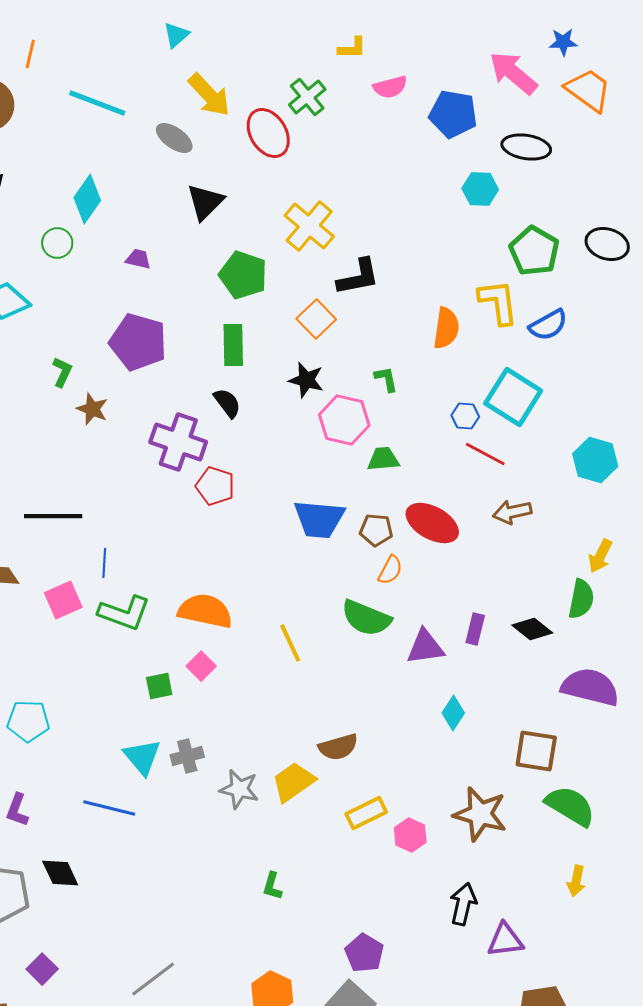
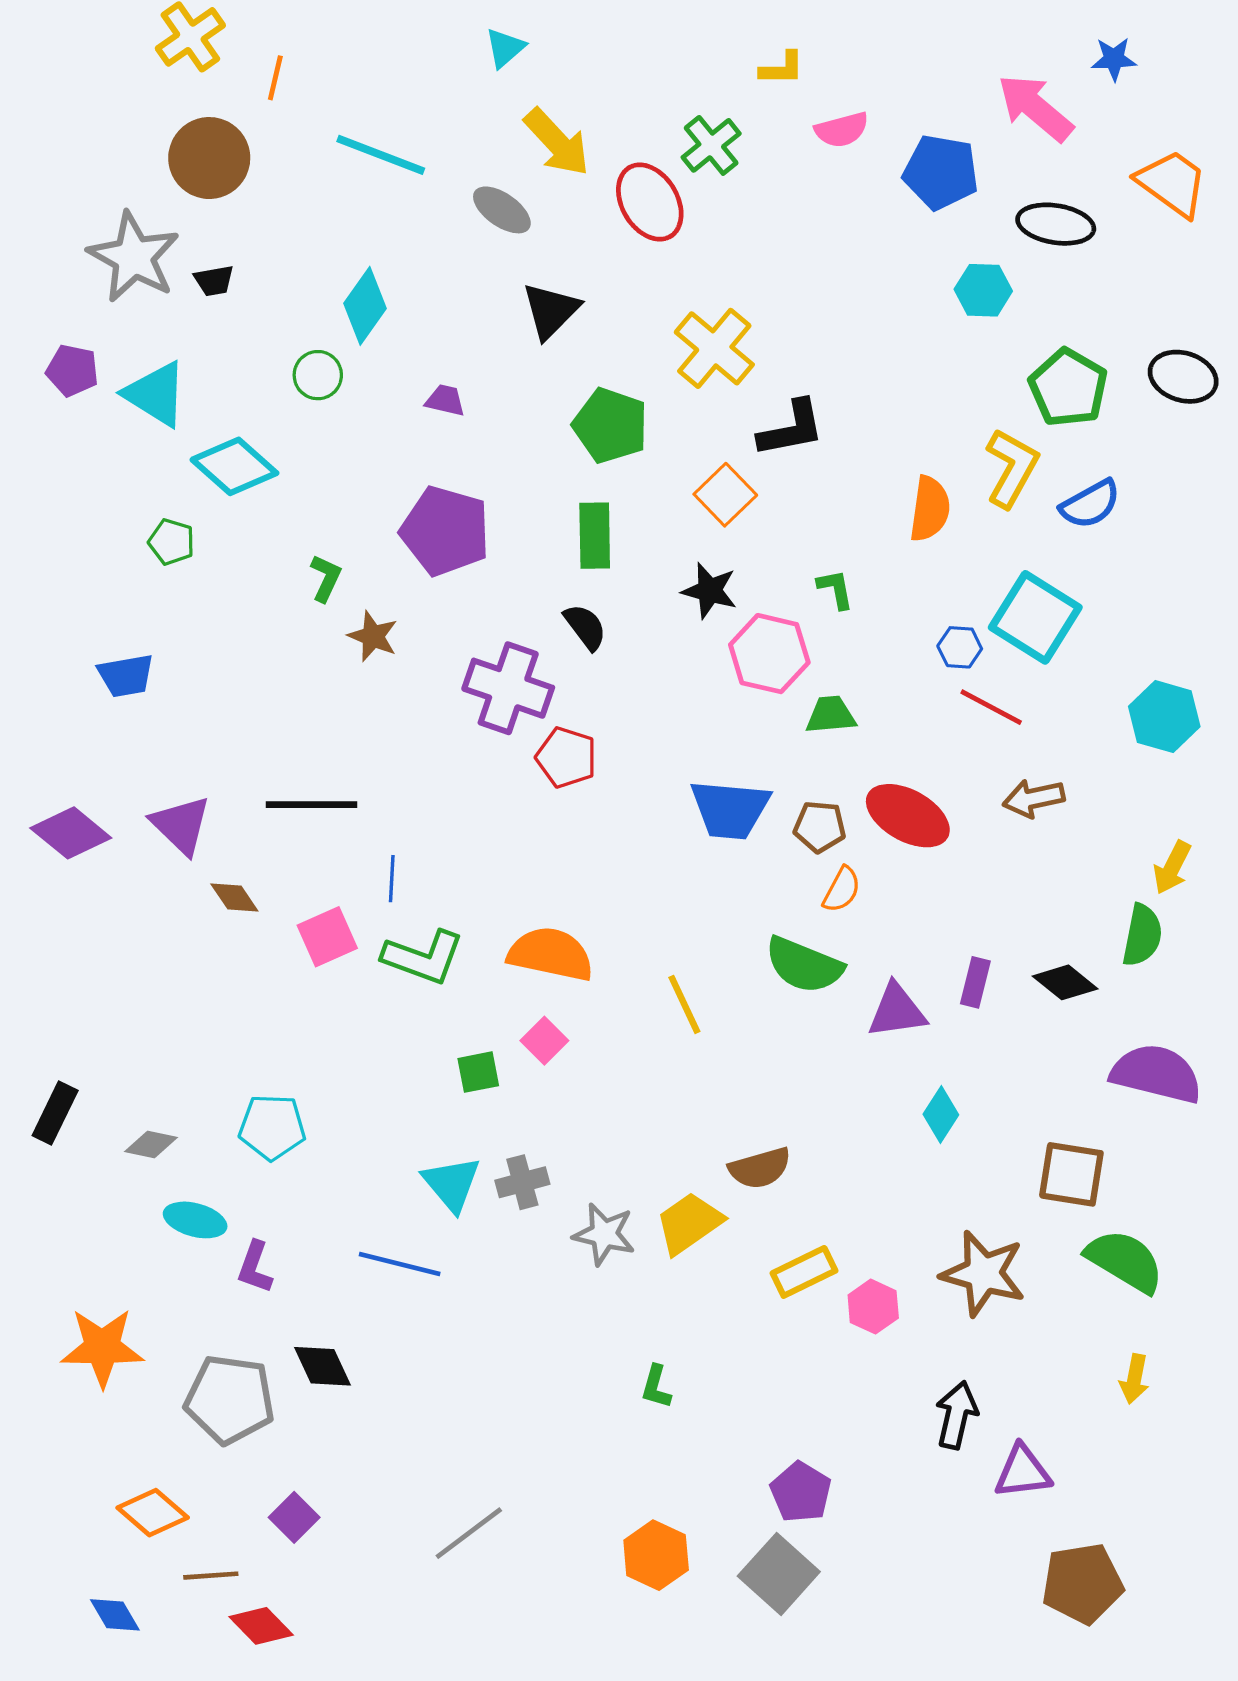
orange trapezoid: (588, 90) -> (1172, 183), moved
yellow L-shape: (498, 302) -> (1012, 468), turned 36

